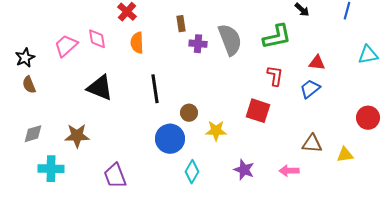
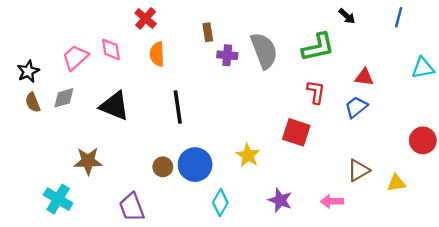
brown circle: (189, 113) -> (163, 167), moved
yellow star: (216, 131) -> (248, 155), turned 30
gray diamond: (33, 134) -> (64, 98), moved
brown triangle: (312, 144) -> (358, 170), turned -35
cyan cross: (51, 169) -> (58, 199), turned 30

